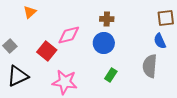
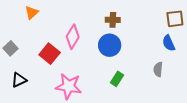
pink diamond: (69, 35) -> (73, 37), turned -45
gray semicircle: (150, 66) -> (158, 69), size x0.6
black triangle: (18, 76) -> (19, 80), size x0.7

